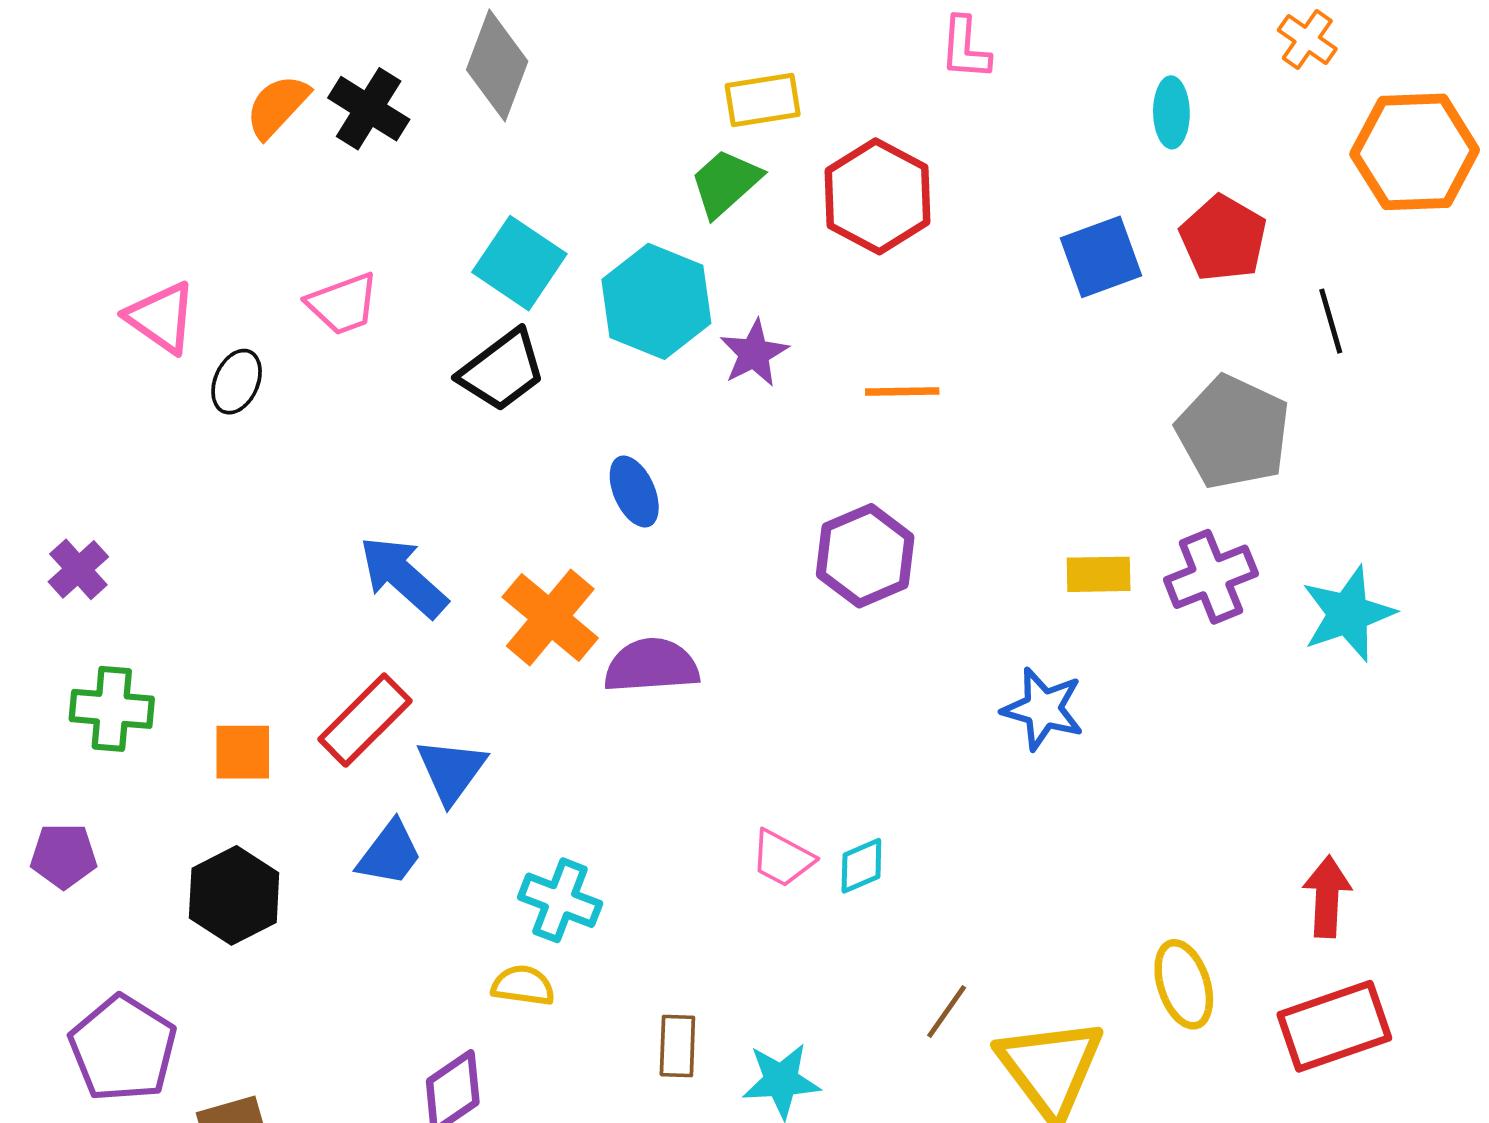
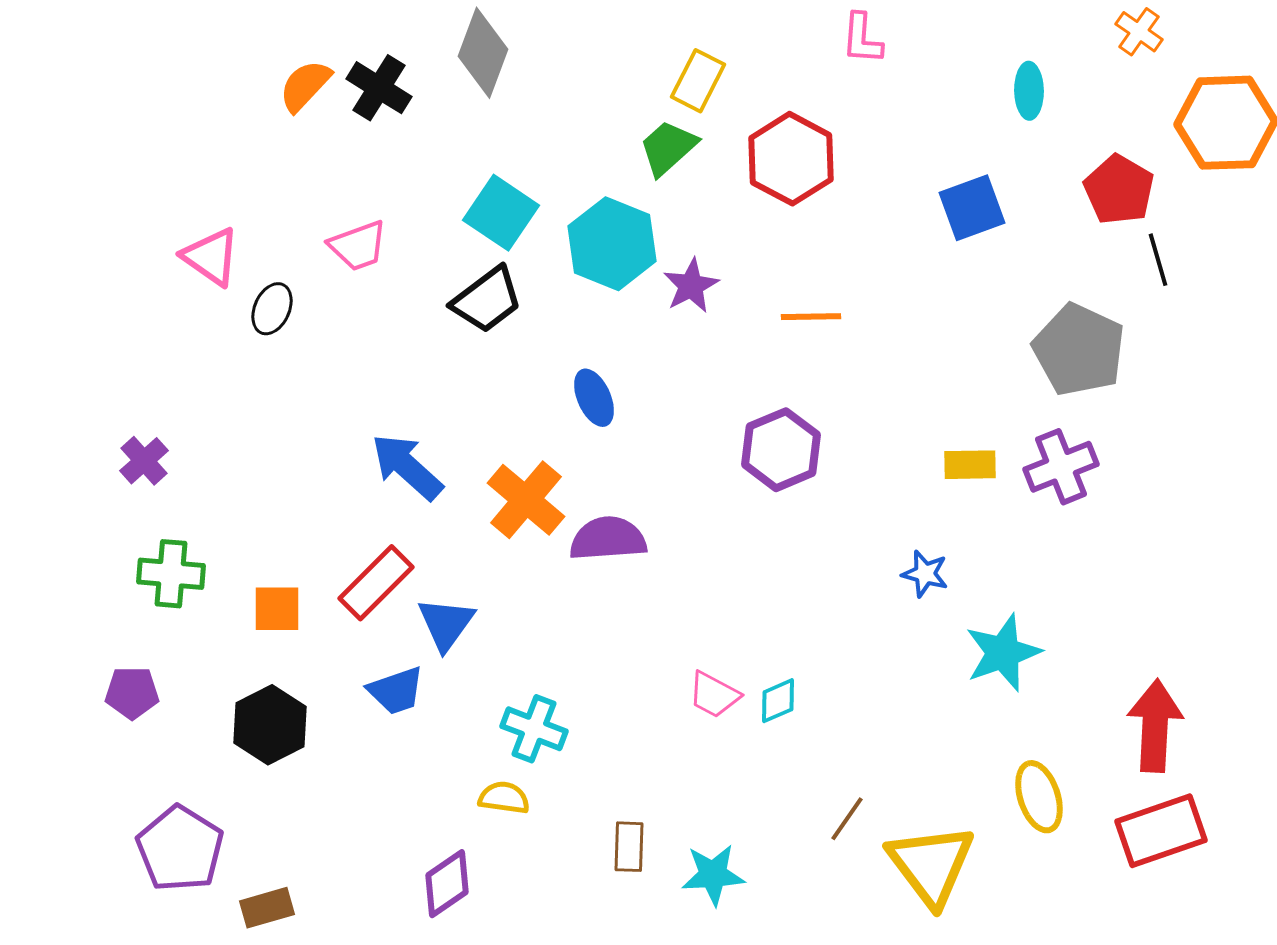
yellow rectangle: (763, 100) -> (698, 81), turned -54
red pentagon: (1223, 238) -> (1119, 190), moved
cyan star: (1348, 614) -> (1003, 653), moved
blue star: (1043, 709) -> (925, 574), size x0.7
blue trapezoid: (390, 853) -> (396, 691), turned 34
red arrow: (1327, 897) -> (1155, 726), size x1.4

